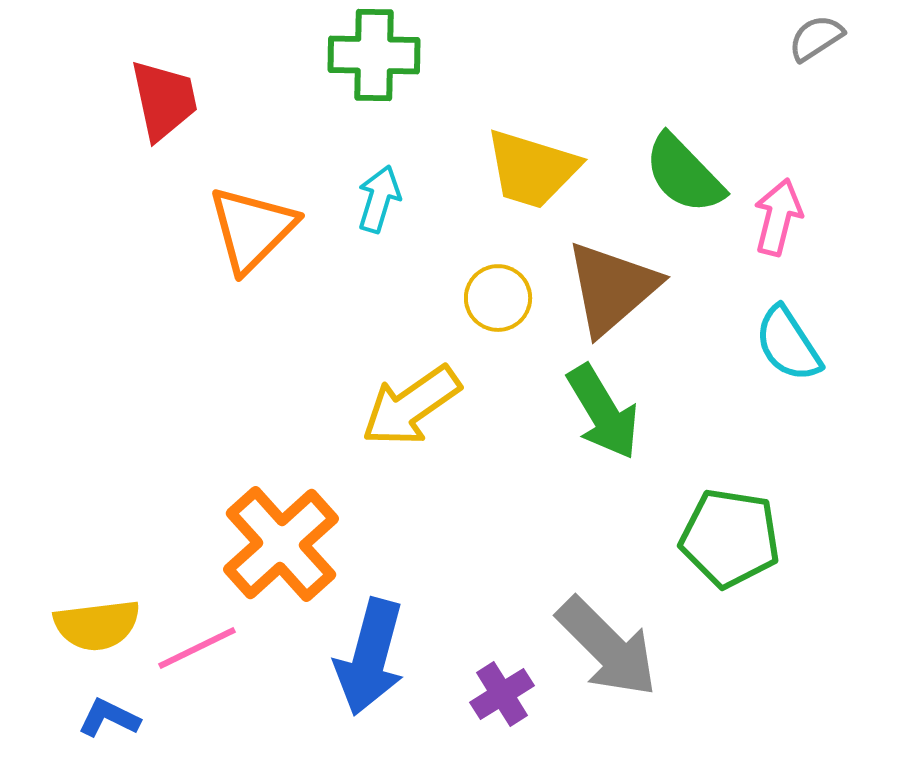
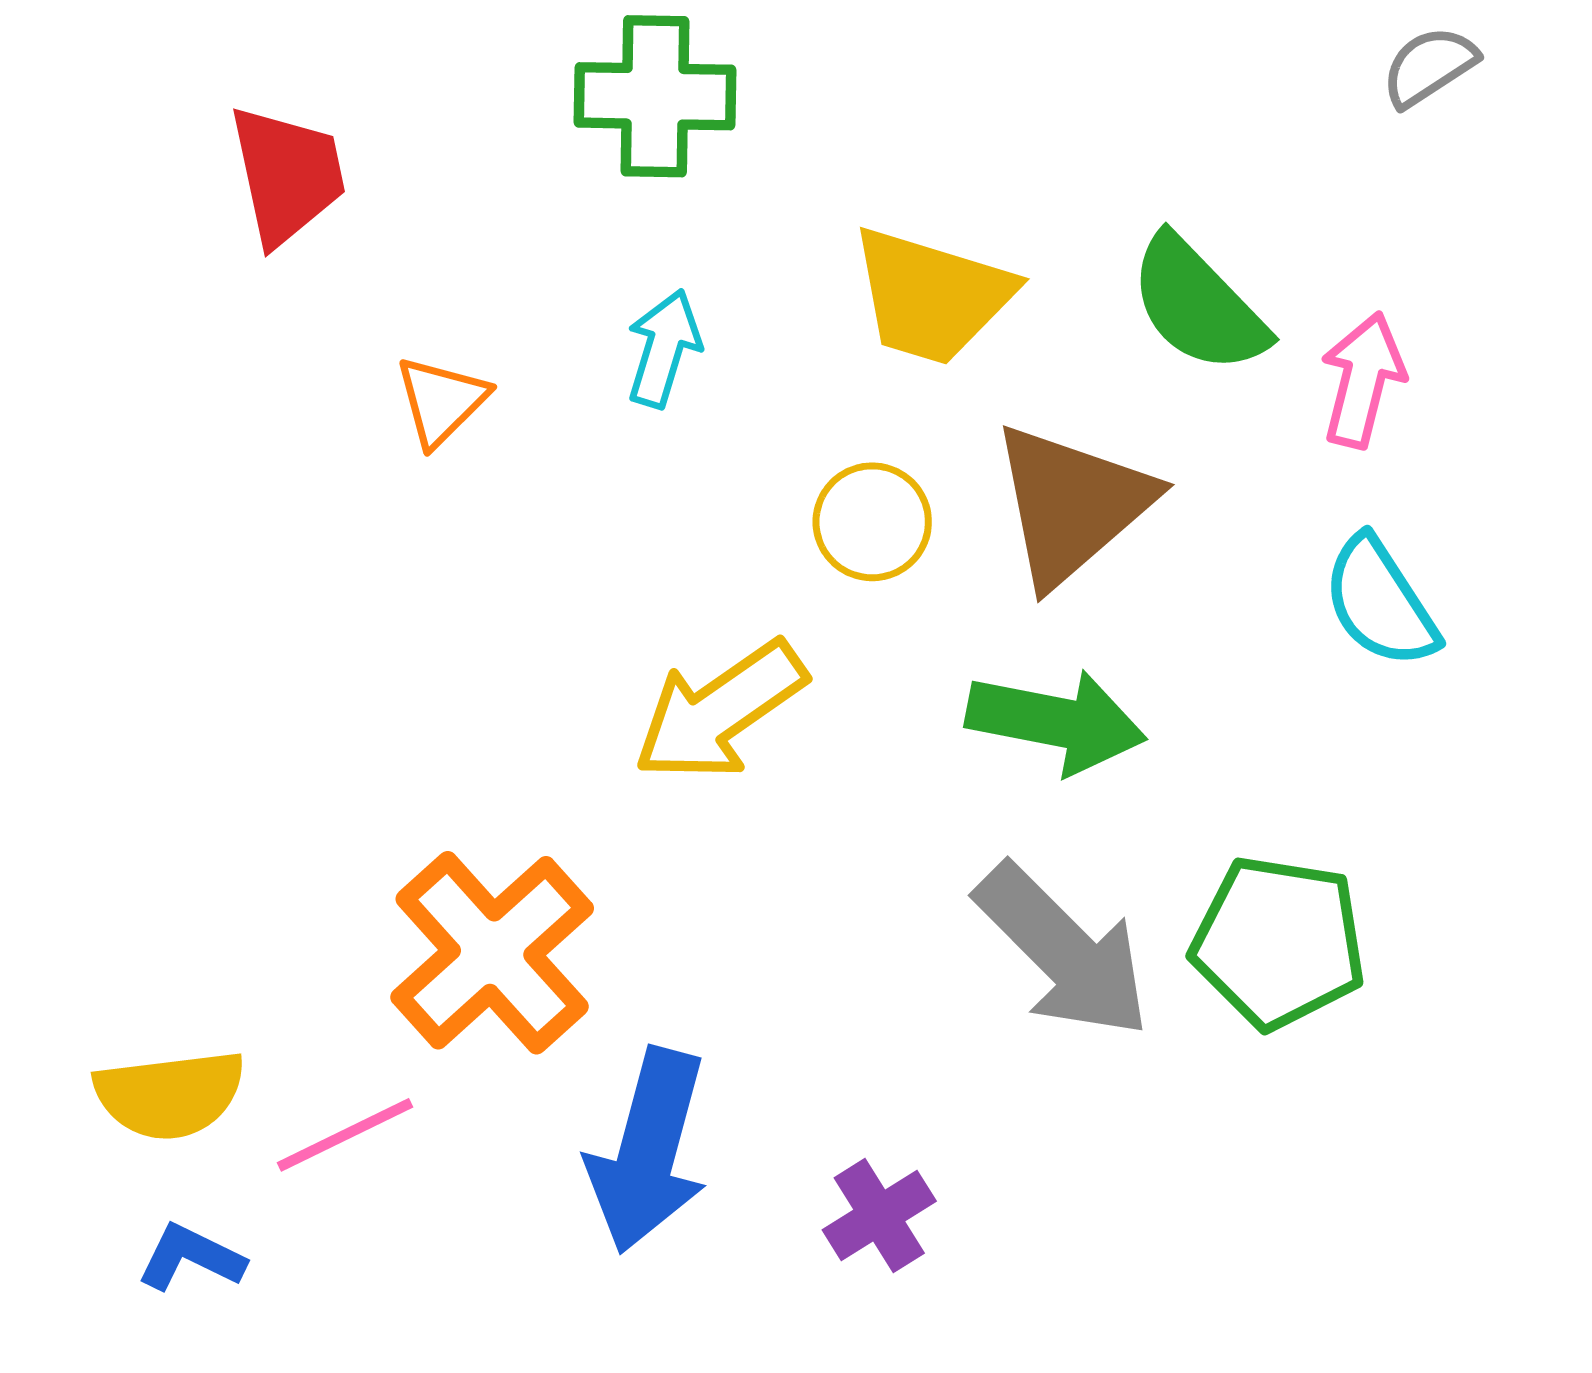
orange triangle: (252, 229) -> (441, 401), size x0.6
green arrow: (603, 412) -> (1056, 722), turned -48
gray arrow: (607, 647) -> (1063, 951), moved

